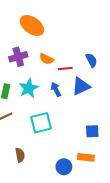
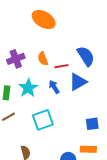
orange ellipse: (32, 25) -> (44, 19), moved
orange semicircle: (46, 59) -> (43, 59), turned 48
blue semicircle: (91, 60) -> (86, 56), size x1.5

